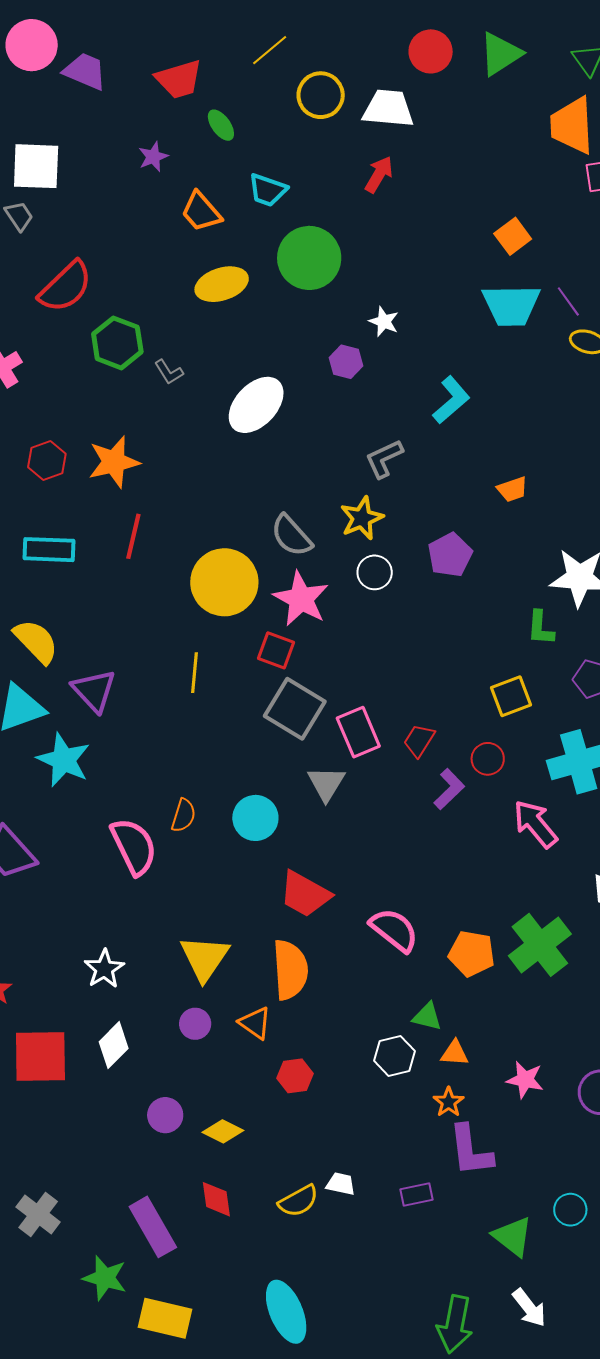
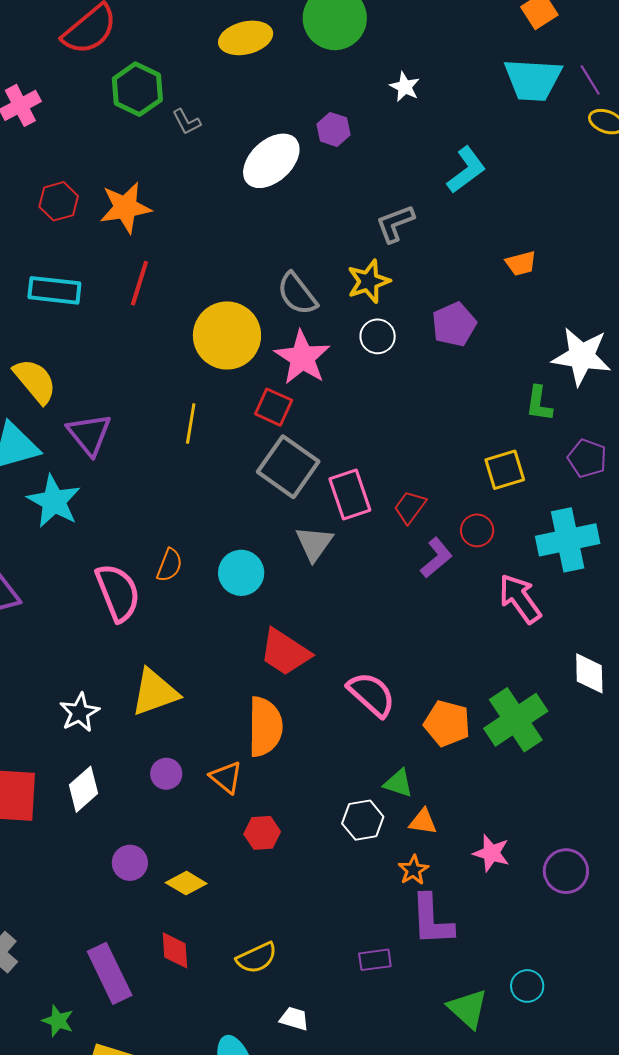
purple hexagon: (346, 362) -> (333, 129), moved
yellow triangle: (204, 958) -> (155, 692), moved, turned 32
white trapezoid: (341, 1184) -> (294, 1019), moved
green star: (105, 1278) -> (58, 1021), size x0.7

